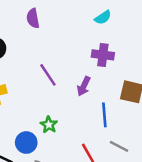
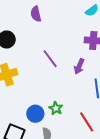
green star: (49, 125) -> (56, 108), moved

